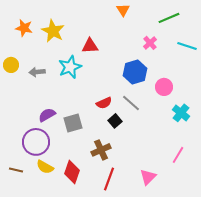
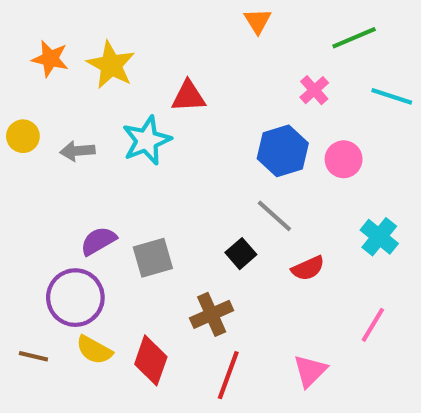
pink circle: (164, 87) -> (344, 159), moved
red semicircle: (104, 103) -> (308, 268), moved

